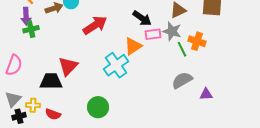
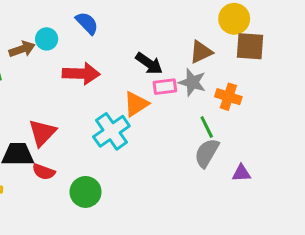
red arrow: (95, 25) -> (81, 74), turned 35
green line: (182, 49) -> (207, 127), moved
gray semicircle: (182, 80) -> (207, 153), turned -30
red semicircle: (53, 114) -> (44, 172), moved

